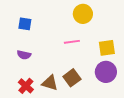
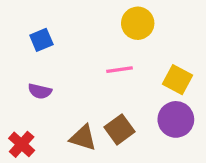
blue square: (25, 24) -> (41, 40), turned -32
yellow square: (107, 48) -> (178, 80), turned 36
red cross: (26, 86) -> (22, 144), moved

